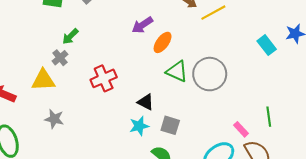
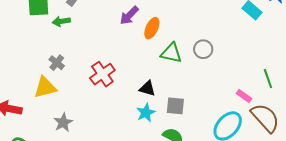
green arrow: (70, 36) -> (61, 21), moved, turned 48
gray circle: (210, 74) -> (203, 49), size x0.6
gray star: (54, 119) -> (63, 122), turned -30

